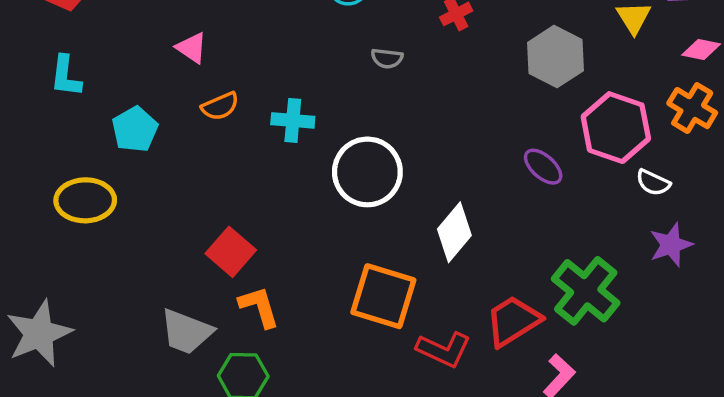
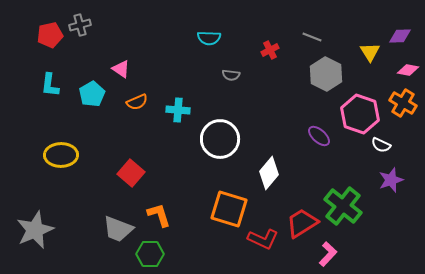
cyan pentagon: (135, 129) -> (92, 94), moved
red square: (231, 252) -> (131, 173), moved

